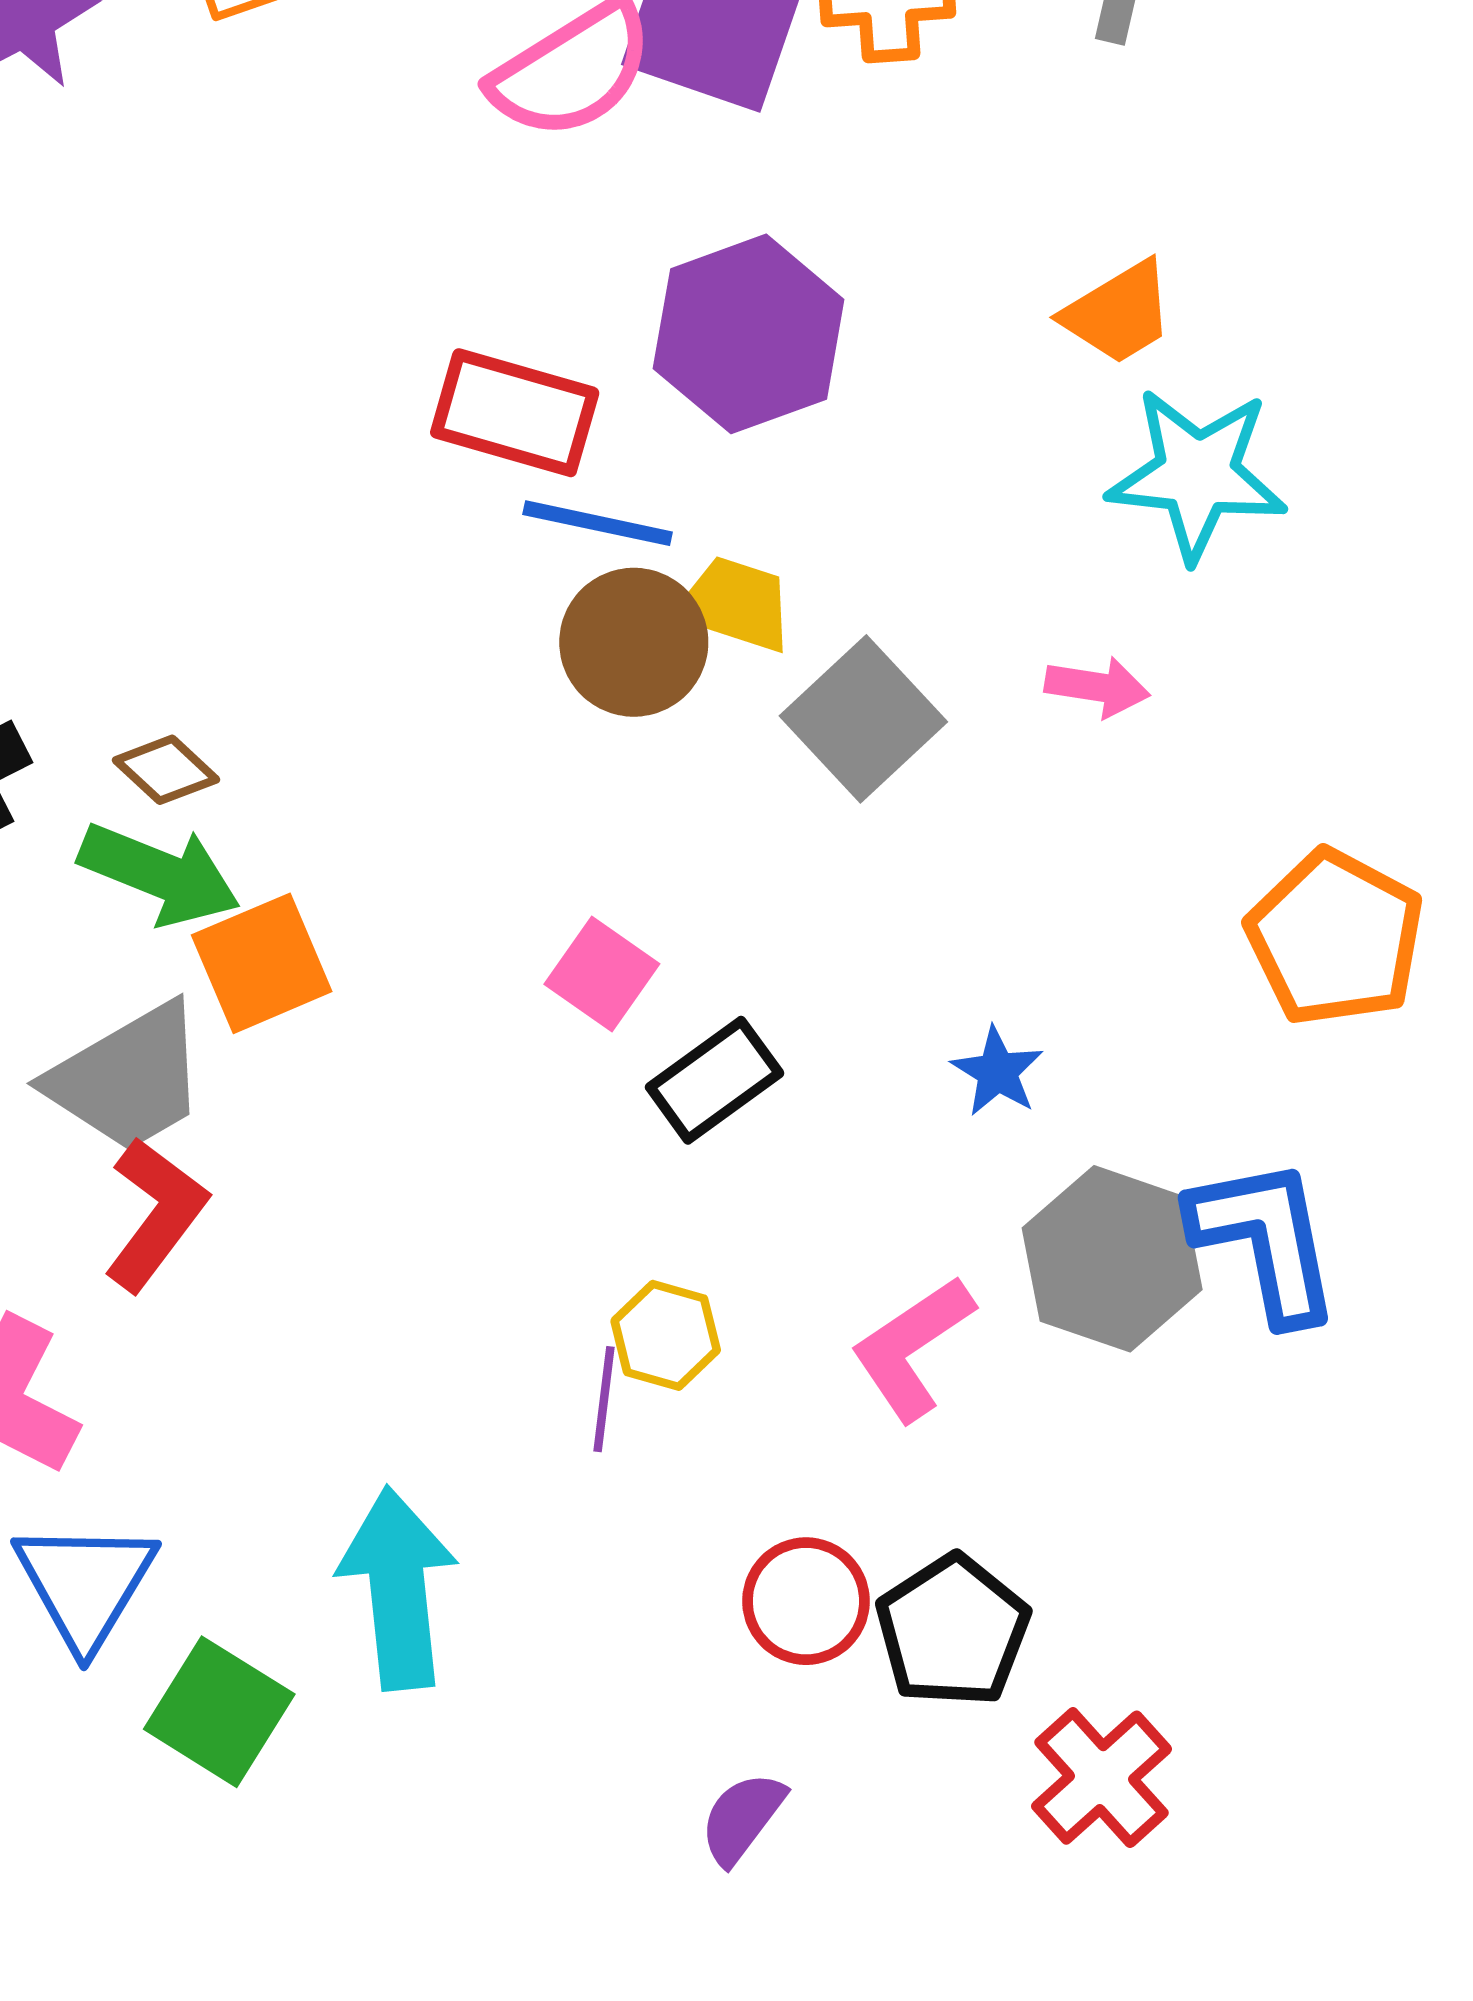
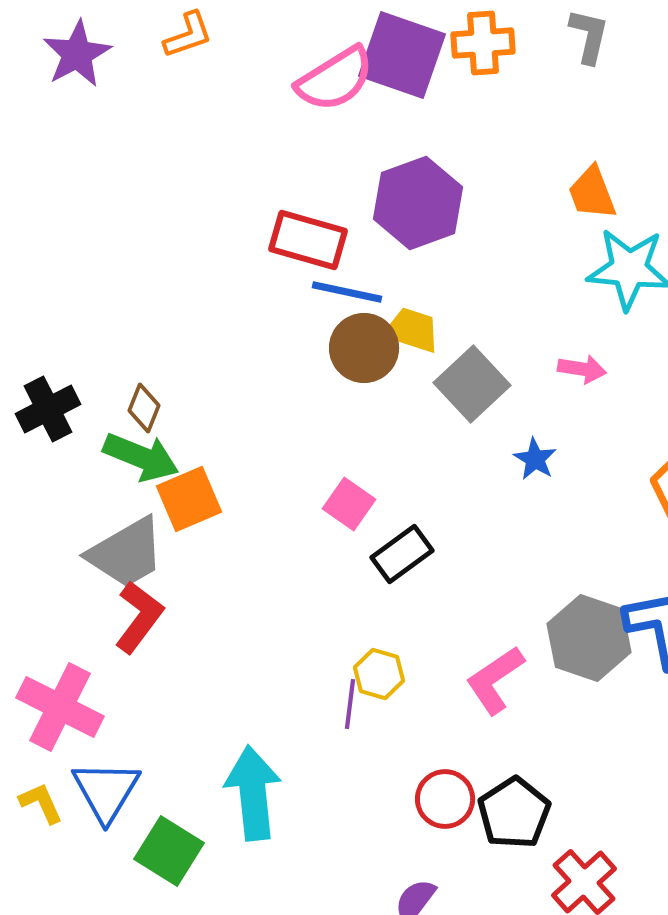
orange trapezoid: (1119, 313) -> (592, 193), turned 100
brown diamond: (166, 770) -> (144, 408), turned 69
blue star: (997, 1072) -> (535, 459), moved

